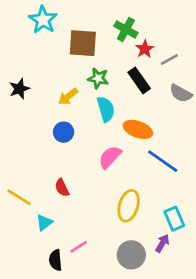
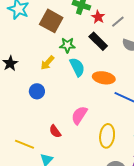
brown square: (83, 43) -> (51, 21), turned 35
blue circle: (64, 132) -> (37, 91), moved
pink semicircle: (110, 157) -> (79, 115), moved

